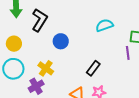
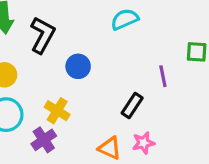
cyan semicircle: (104, 25) -> (125, 19), moved
purple line: (128, 53) -> (163, 76), moved

